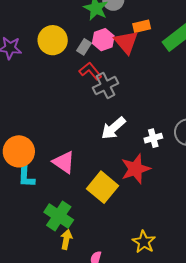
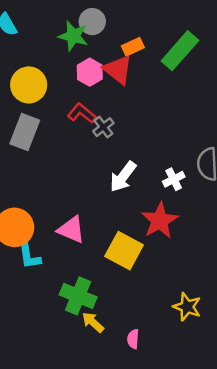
gray rectangle: (84, 47) -> (25, 132), moved, size x1.8
gray cross: (106, 86) -> (103, 127), size x0.7
yellow arrow: (66, 239) -> (93, 322), turned -48

